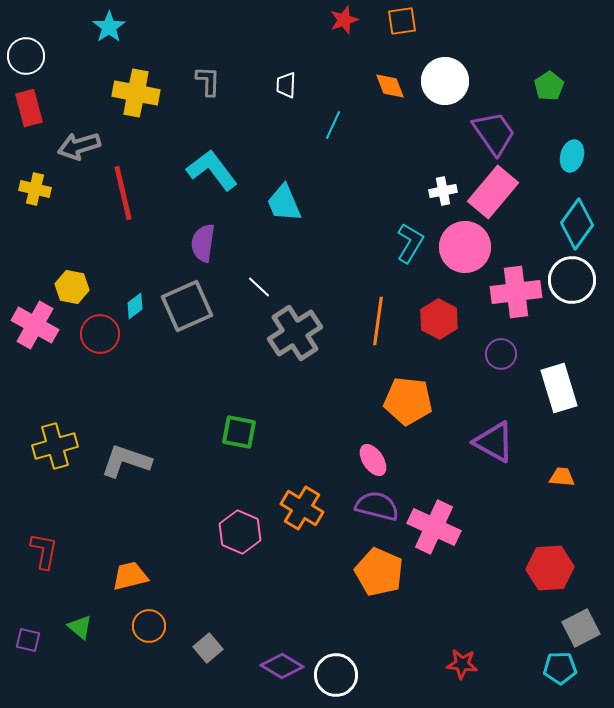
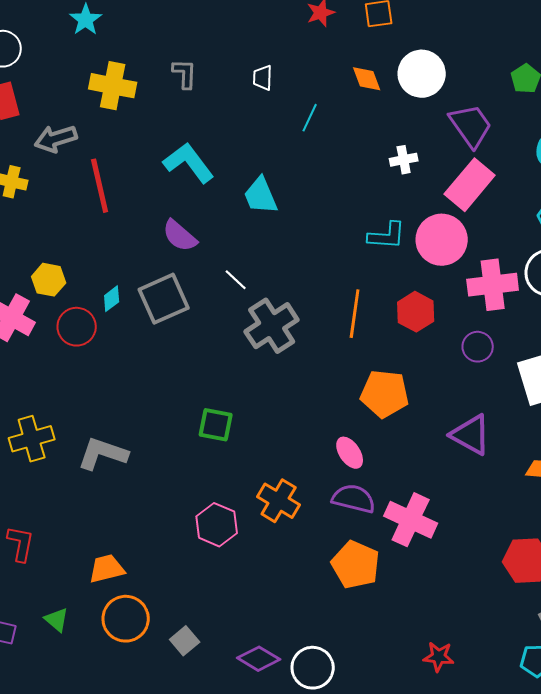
white cross: (443, 191) -> (404, 160), moved
purple semicircle: (203, 243) -> (180, 236), turned -57
cyan L-shape: (410, 243) -> (387, 236), turned 63
orange circle: (149, 626) -> (126, 619), size x1.4

